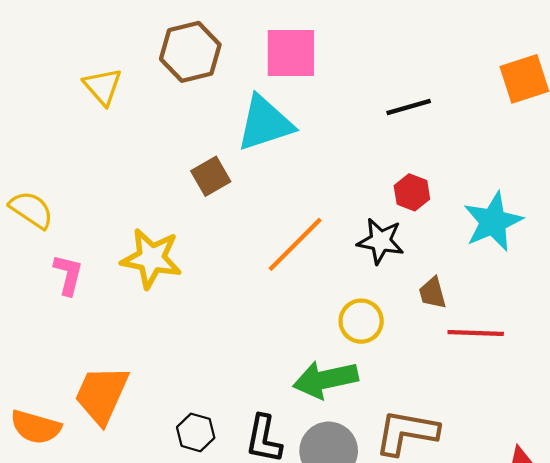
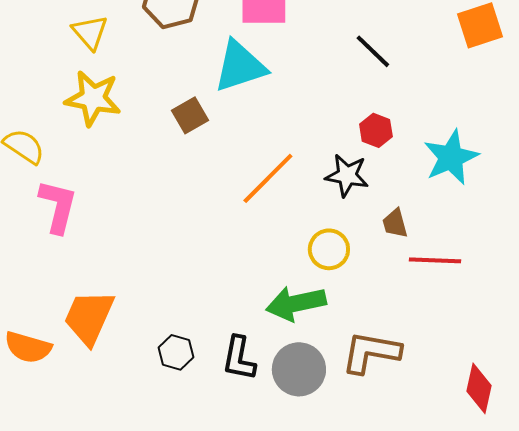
black line: (409, 107) -> (373, 51), turned 60
yellow star: (151, 258) -> (93, 98), moved
pink L-shape: (68, 275) -> (58, 206), size x1.4

